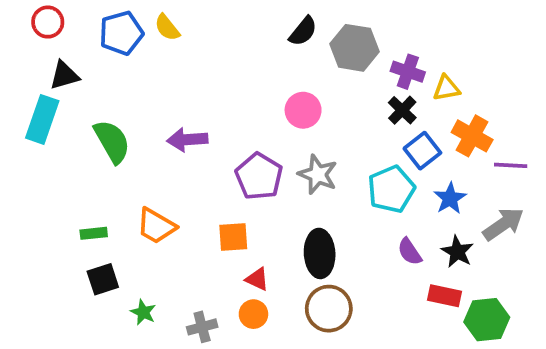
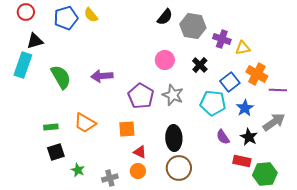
black cross: (402, 110) -> (200, 65), moved
cyan pentagon: (391, 189) -> (213, 103), turned 30

